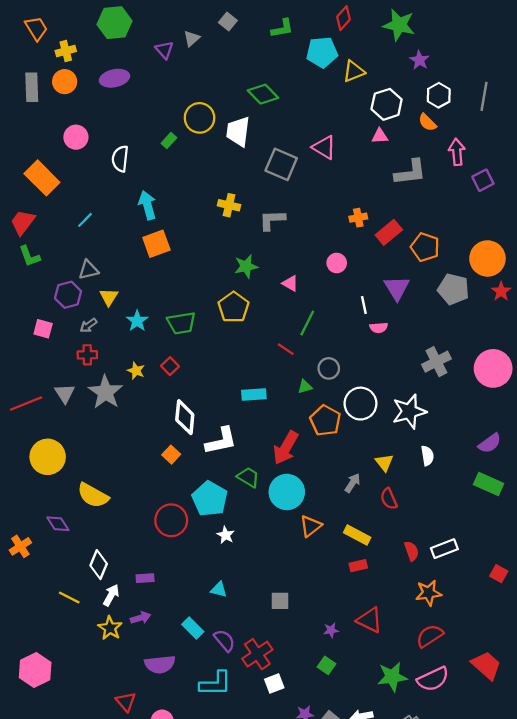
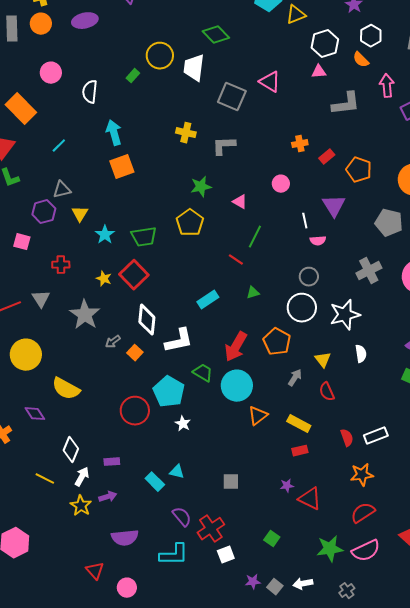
red rectangle: (389, 232) -> (327, 157), size x0.7
gray pentagon: (453, 289) -> (389, 223), moved
gray arrow: (88, 325) -> (113, 342), moved
red square: (170, 366) -> (134, 275), size x1.8
gray circle: (329, 368) -> (309, 277), moved
gray star: (105, 392) -> (85, 315), moved
cyan rectangle: (254, 394) -> (208, 300), turned -30
orange pentagon: (325, 421) -> (277, 342), moved
cyan rectangle: (193, 628) -> (155, 482), moved
purple star: (331, 630) -> (287, 486), moved

